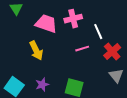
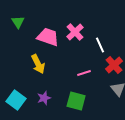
pink cross: (73, 19) -> (75, 32), turned -30
pink line: (82, 49) -> (84, 73), moved

